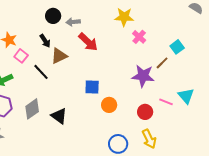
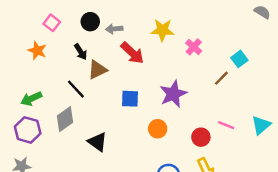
yellow star: (124, 17) -> (162, 30), moved
pink square: (21, 56) -> (52, 23), moved
purple star: (143, 76) -> (173, 94), moved, turned -30
blue square: (92, 87) -> (130, 99), moved
cyan triangle: (186, 96) -> (261, 125), moved, turned 30
gray diamond: (32, 109) -> (65, 119), moved

